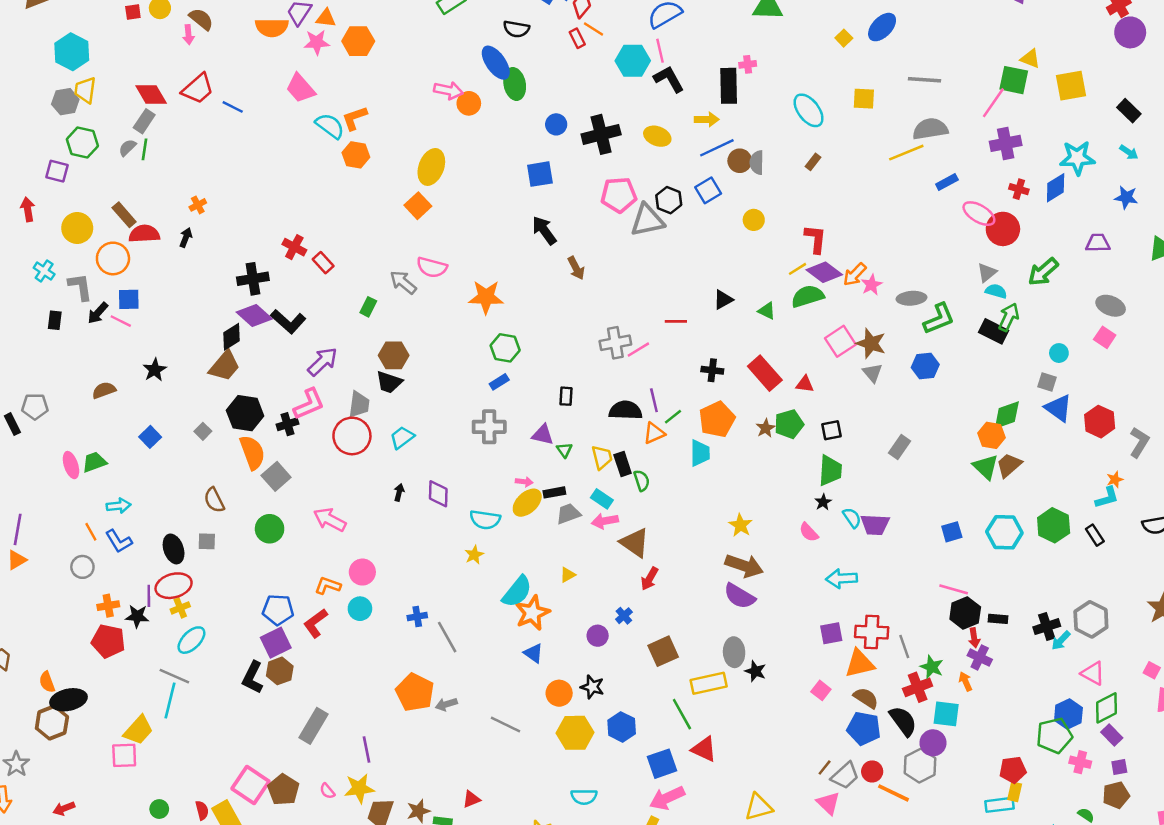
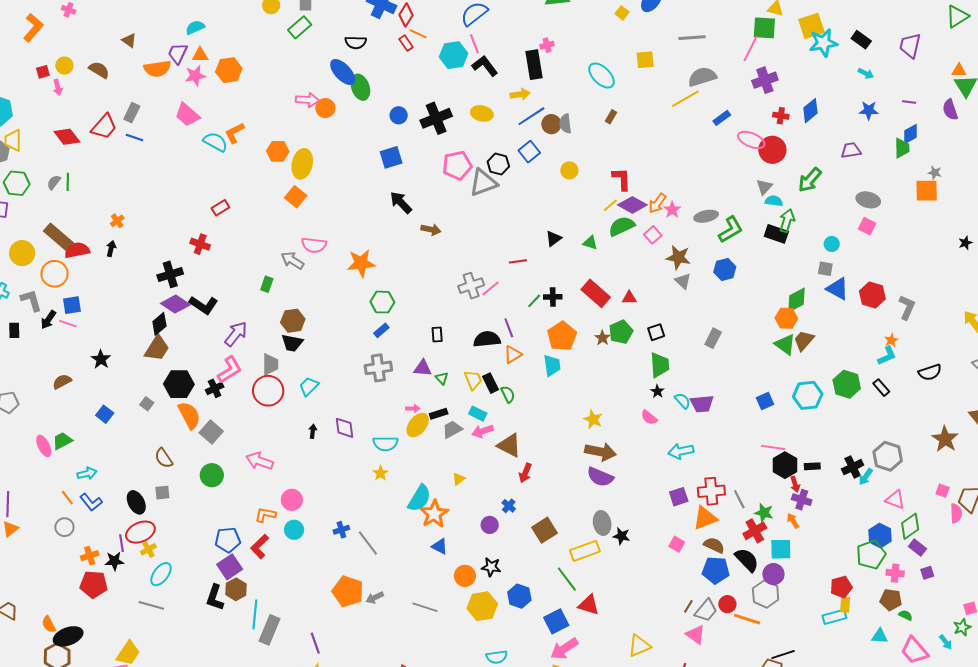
pink arrow: (188, 35) -> (58, 87), moved
gray rectangle: (144, 121) -> (132, 113), moved
orange hexagon: (356, 155) -> (278, 151), moved
cyan star: (1077, 158) -> (823, 43), moved
brown rectangle: (124, 215) -> (59, 237), size x1.4
red rectangle: (323, 263) -> (220, 208), moved, turned -72
brown arrow: (576, 268) -> (431, 230), turned -42
pink square: (840, 341) -> (653, 235), moved, size x0.7
green line: (673, 417) -> (534, 301), moved
cyan line: (170, 701) -> (255, 614), moved
brown pentagon: (1116, 795) -> (891, 600), moved, turned 30

